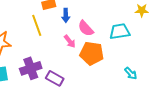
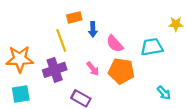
pink arrow: (70, 41) -> (93, 69), moved
purple cross: (31, 68) -> (55, 70), moved

